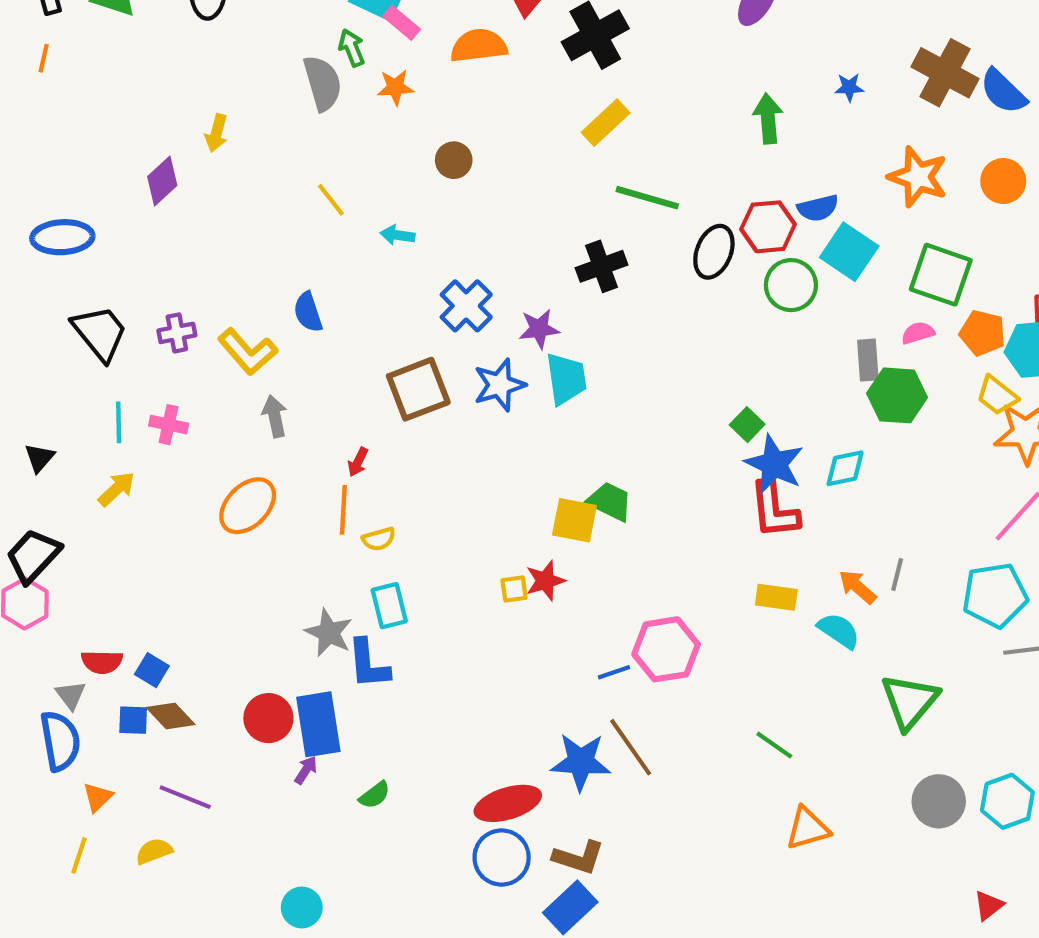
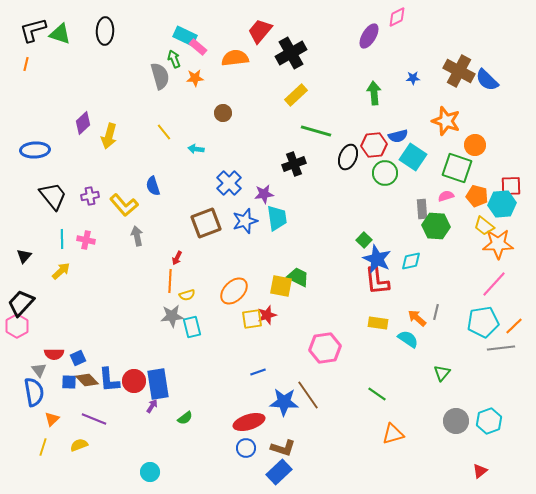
yellow arrow: (216, 133) -> (109, 136), moved, size x1.4
orange circle: (1003, 181) -> (475, 145), moved
orange ellipse: (248, 506) -> (234, 291), moved
yellow square: (514, 589) -> (252, 319), size x1.5
gray star: (329, 633) -> (172, 316), moved, turned -30
blue L-shape: (368, 664) -> (109, 380), moved
blue square: (152, 670) -> (78, 358), turned 35
blue line: (614, 672) -> (258, 372), moved
green triangle: (910, 701) -> (442, 373), size x0.6
blue circle: (502, 858) -> (246, 448), size x0.7

